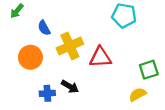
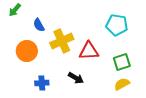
cyan pentagon: (124, 16) -> (117, 25), moved
green square: (149, 70) -> (122, 62), moved
black arrow: (70, 87) -> (76, 78), moved

